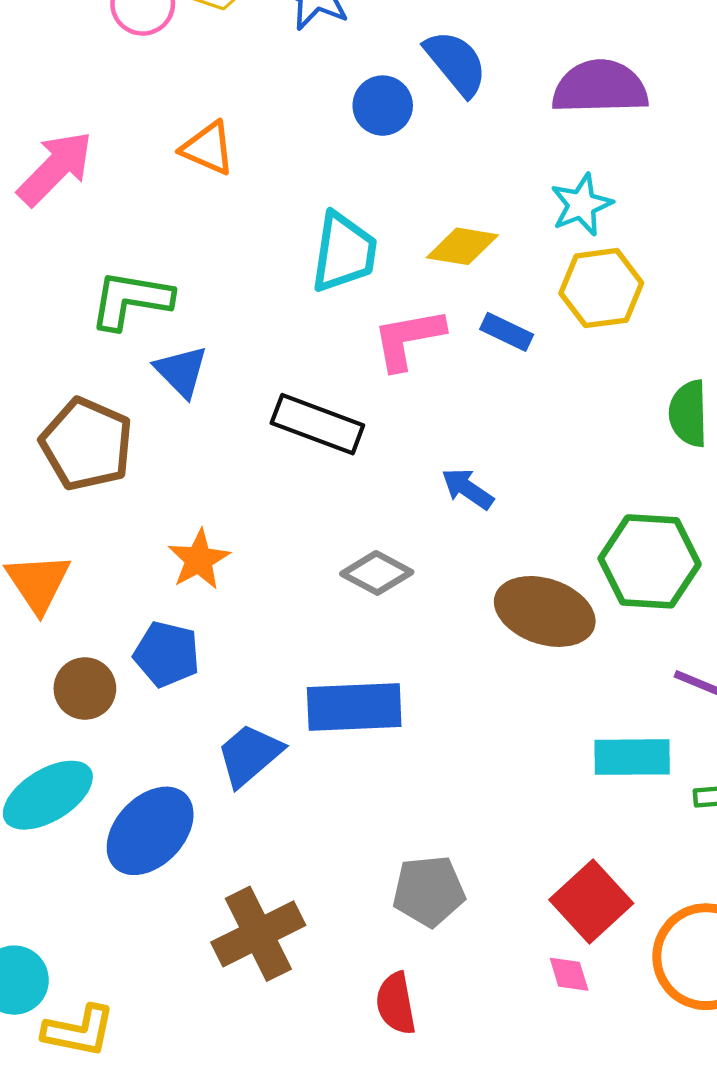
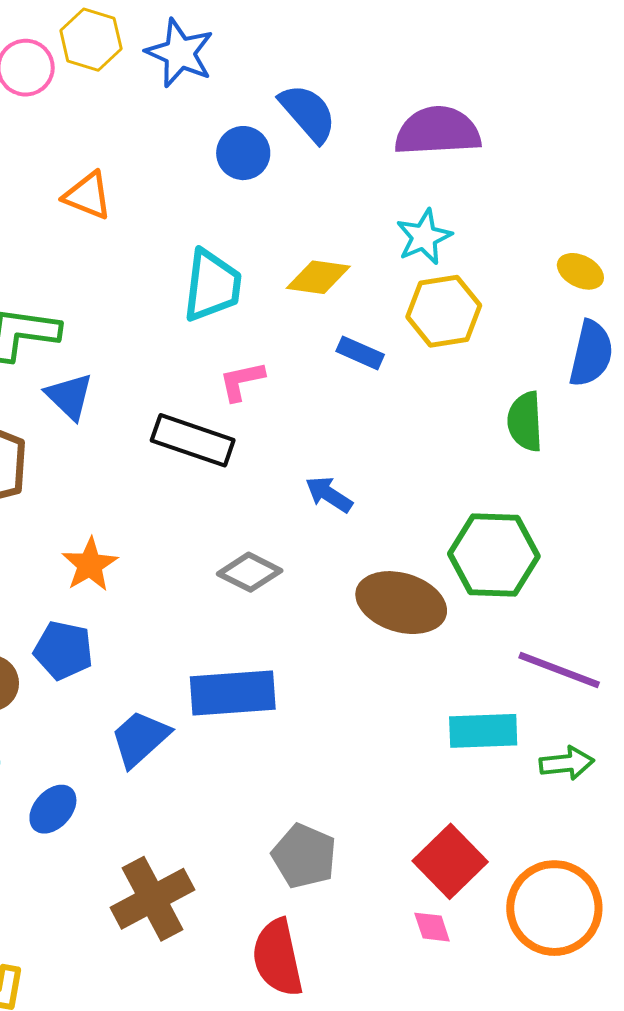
pink L-shape: (408, 339) -> (242, 381), moved, size x0.7
blue ellipse: (150, 831) -> (53, 809), size x0.6
gray pentagon: (429, 891) -> (304, 856), turned 30
red semicircle: (396, 1003) -> (278, 958), size x1.4

